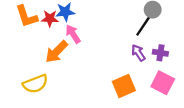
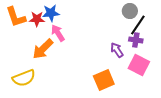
black line: (144, 25) -> (138, 25), moved
purple cross: (160, 53) -> (136, 40), moved
pink square: (163, 83) -> (139, 65), moved

